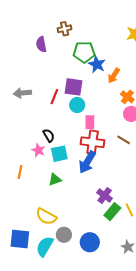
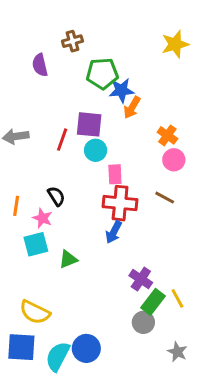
blue star: (97, 64) -> (121, 90), turned -30
orange arrow: (114, 76) -> (132, 107), moved
cyan square: (59, 154) -> (36, 244), moved
blue arrow: (87, 162) -> (114, 232), size x0.7
orange line: (20, 172) -> (16, 206), moved
yellow semicircle: (46, 216) -> (35, 312), moved
gray circle: (64, 235) -> (143, 322), moved
blue circle: (90, 242) -> (86, 348), moved

